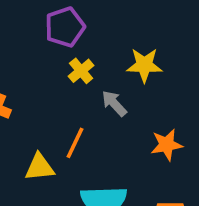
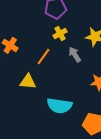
orange line: (75, 143) -> (44, 57), moved

